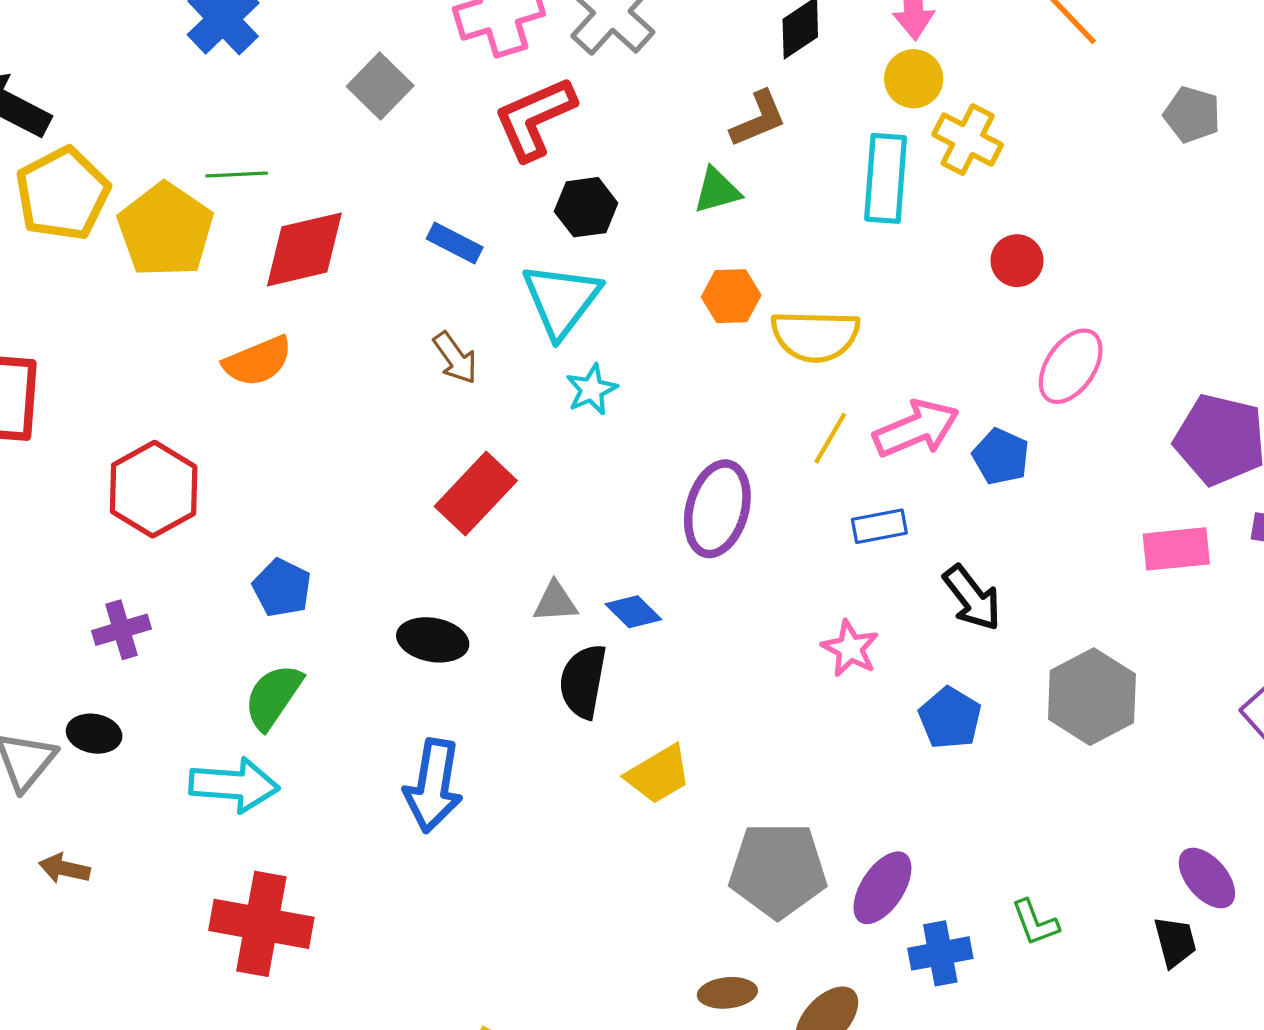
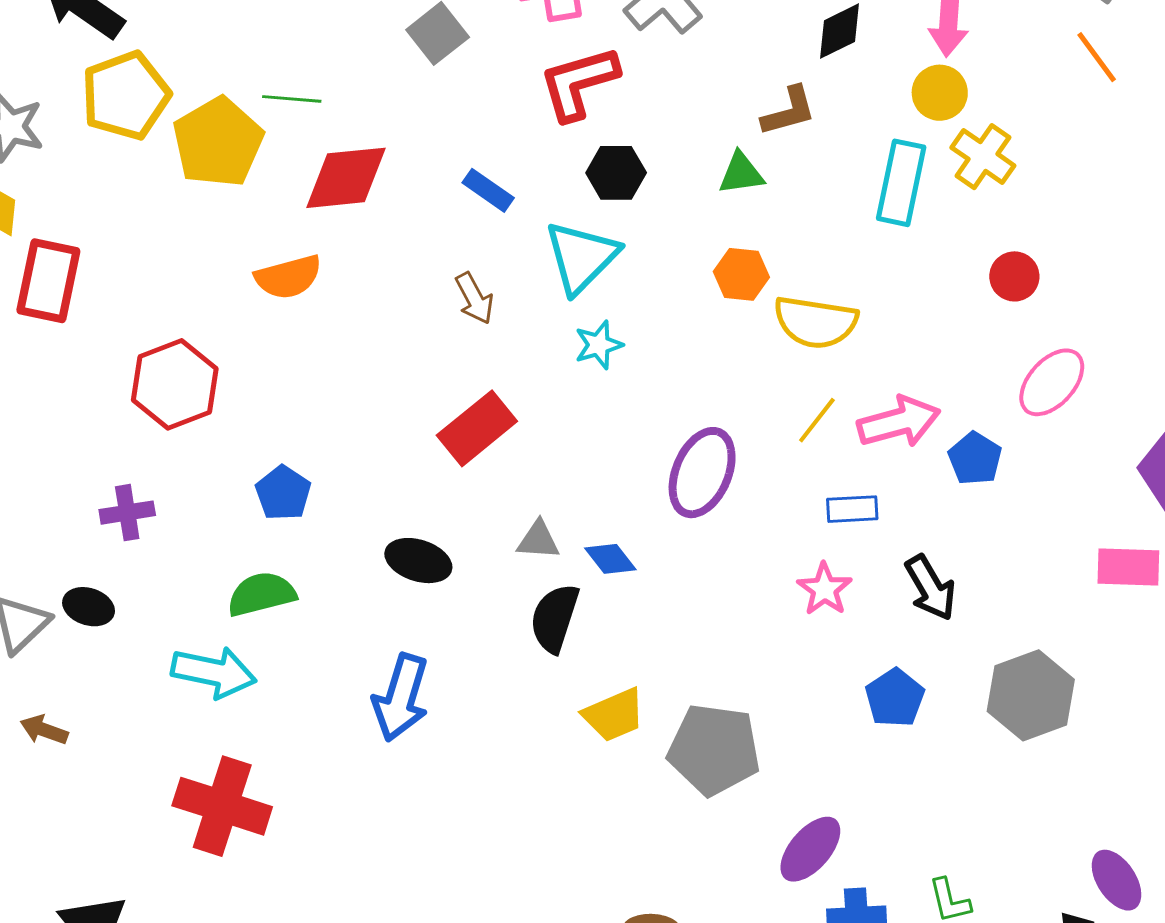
pink star: (850, 648) -> (824, 589), moved
green semicircle: (273, 697) -> (261, 594), turned 34
gray pentagon: (778, 870) -> (714, 750), moved

